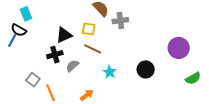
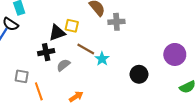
yellow square: (89, 29) -> (72, 26), moved
cyan star: (110, 72) -> (102, 59), moved
gray square: (33, 80) -> (22, 76), turned -32

